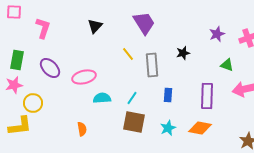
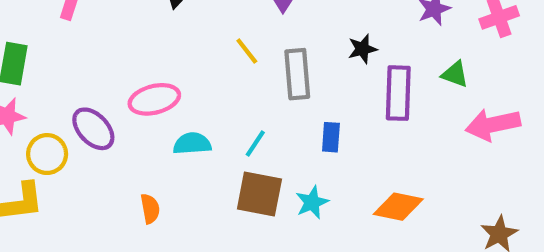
purple ellipse: (50, 68) -> (93, 129), moved
purple rectangle: (207, 96) -> (398, 93), moved
cyan star: (168, 128) -> (312, 202), moved

